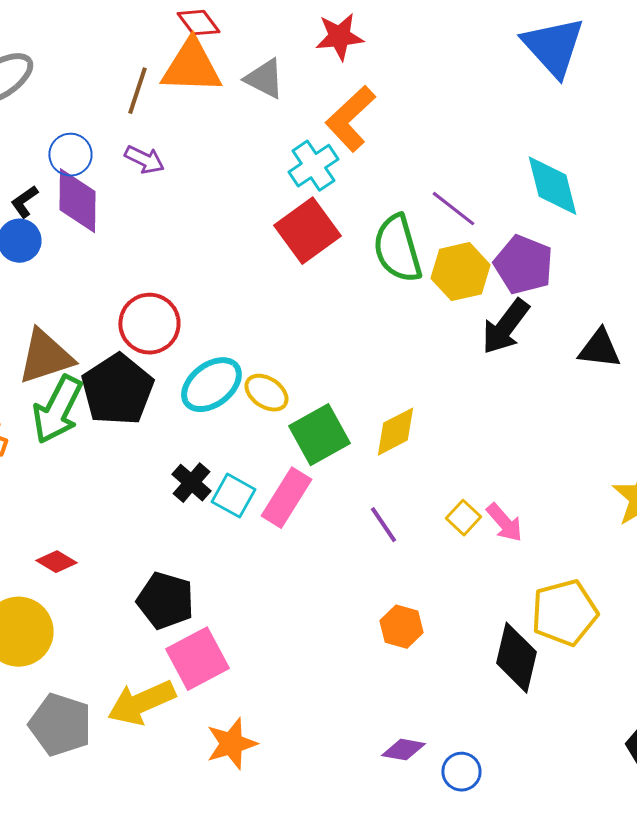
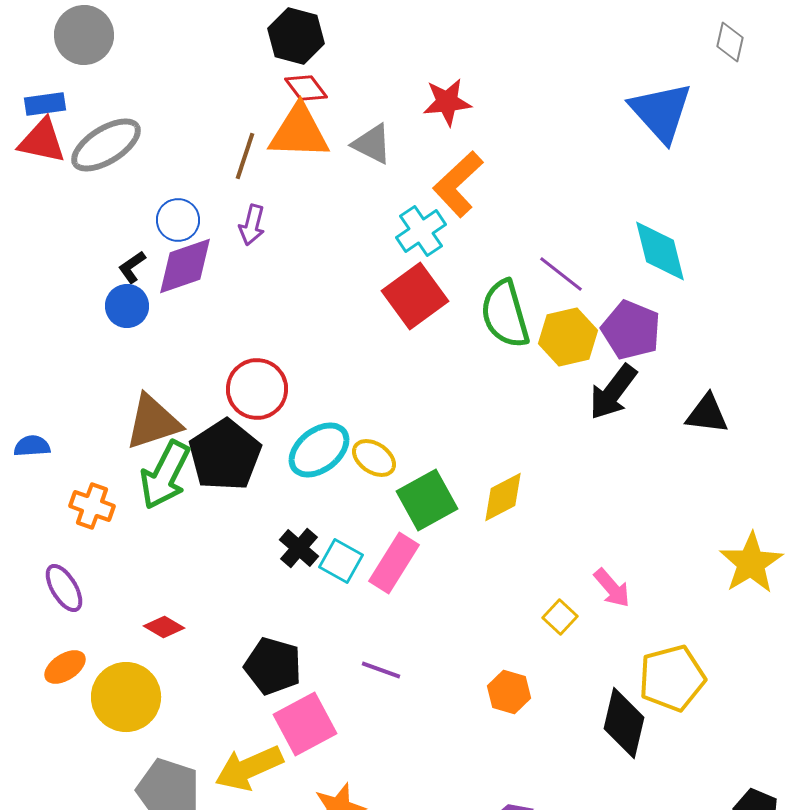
purple arrow: (144, 160) -> (252, 225), turned 78
purple diamond: (77, 201) -> (185, 266), turned 70
yellow square: (463, 518) -> (560, 617), moved
purple line: (383, 525) -> (381, 670), moved, turned -36

